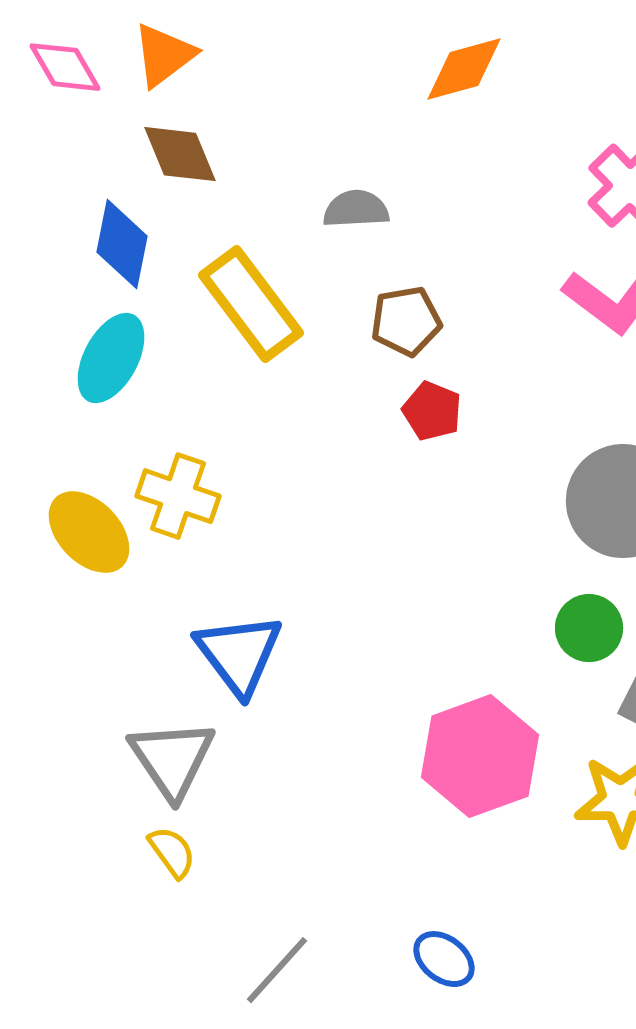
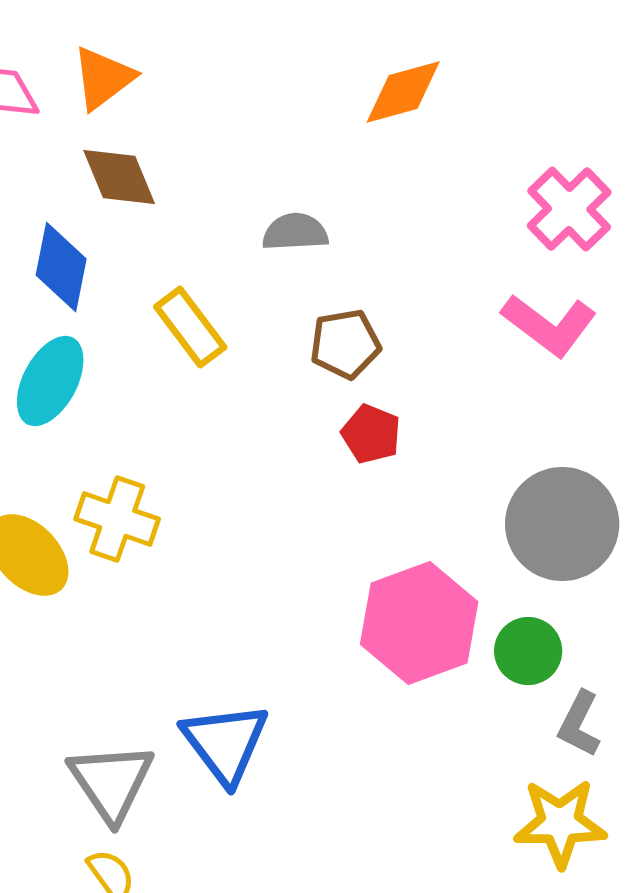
yellow rectangle: (251, 304) -> (190, 327), size x0.7
blue triangle: (239, 654) -> (225, 743), moved
pink hexagon: (480, 756) -> (419, 623), moved

